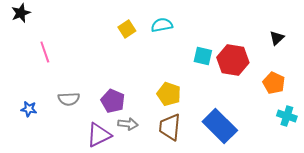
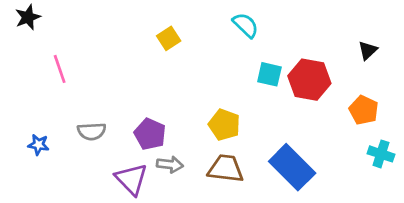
cyan semicircle: (162, 25) -> (246, 25), moved, turned 55
brown trapezoid: (170, 127) -> (226, 169), turned 92
purple triangle: (99, 135) -> (131, 179), turned -48

